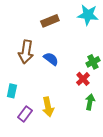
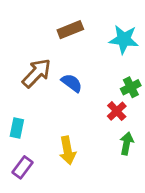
cyan star: (88, 15) -> (124, 39), moved
brown arrow: (26, 52) -> (37, 73), turned -145
purple rectangle: (25, 114) -> (23, 167), moved

